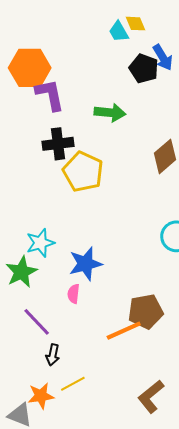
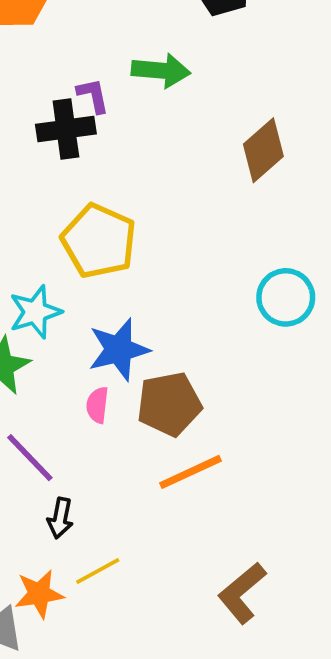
purple L-shape: (50, 95) -> (93, 95), moved, size x0.6
yellow pentagon: (83, 172) -> (99, 241), moved
brown pentagon: (146, 311) -> (169, 404), moved

